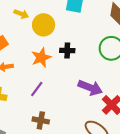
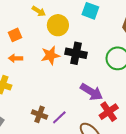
black cross: (67, 51) -> (76, 53), size x1.5
purple line: (37, 89) -> (59, 117), moved

